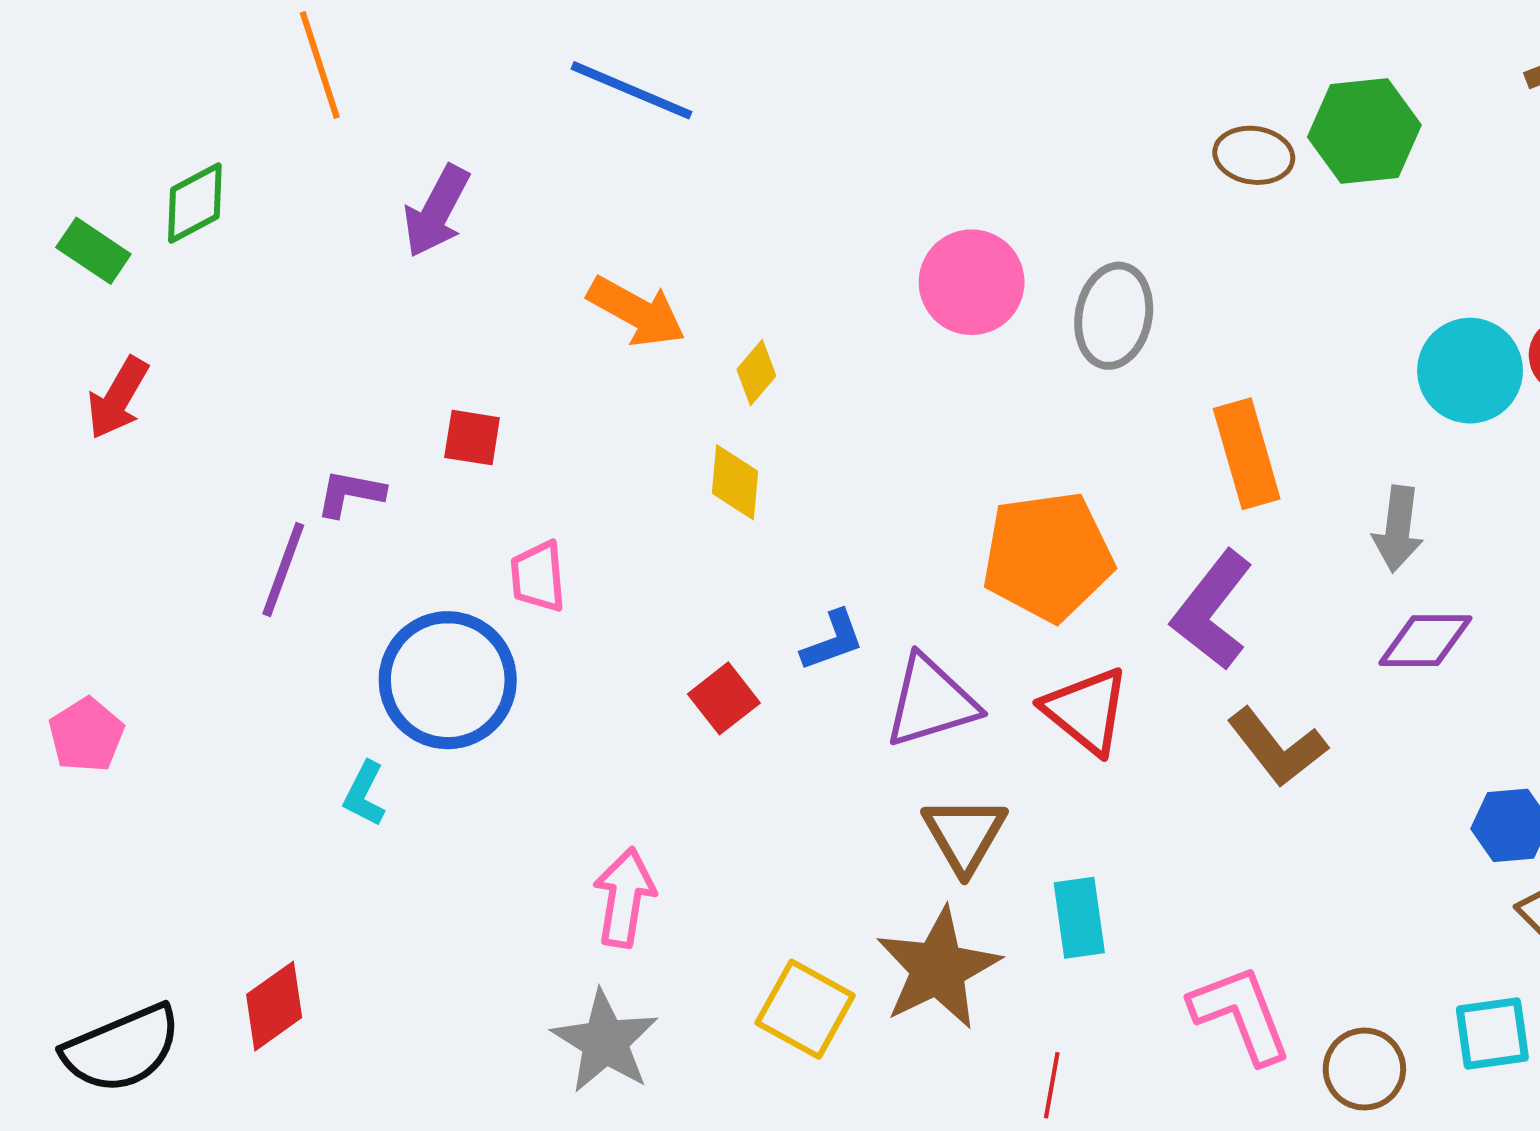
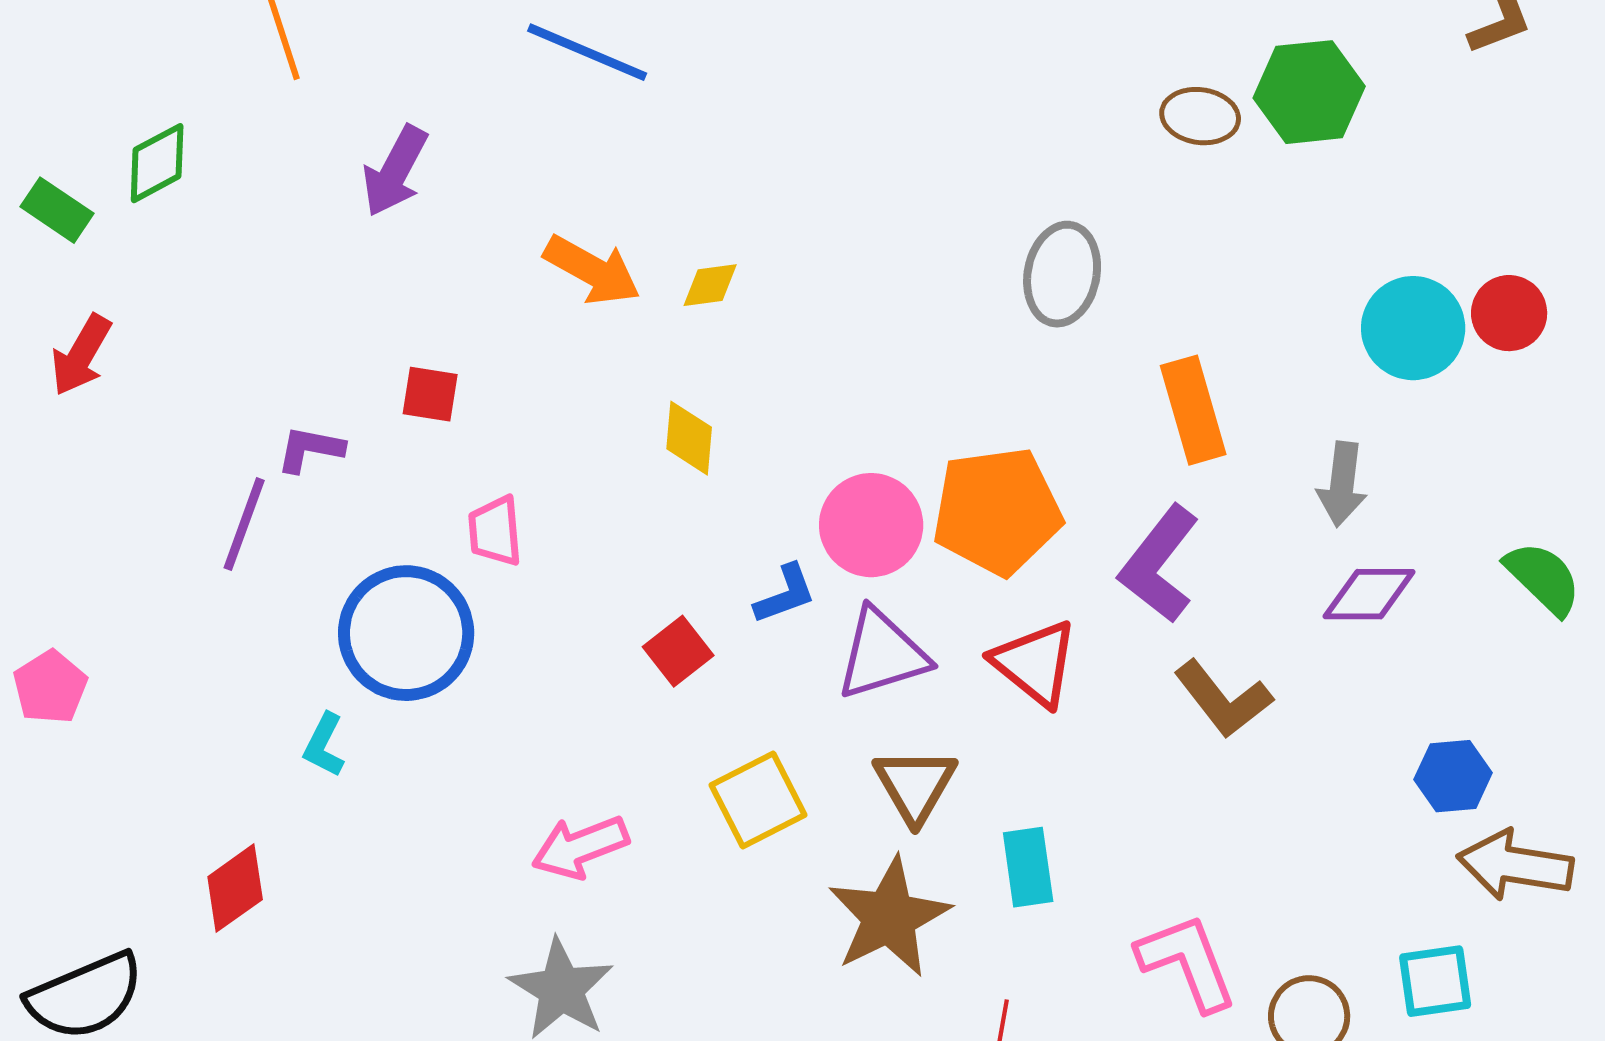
pink circle: (972, 282) -> (871, 525), moved
yellow diamond: (756, 373) -> (710, 285), moved, turned 42
pink arrow: (624, 897) -> (580, 847), turned -120
red diamond: (274, 1006) -> (235, 888), moved
yellow square: (805, 1009) -> (758, 800), moved, turned 34

